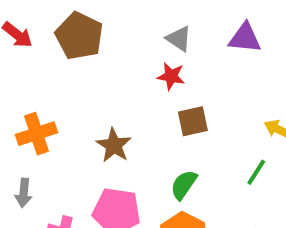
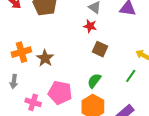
brown square: (193, 121) -> (100, 49), turned 35
brown star: (114, 145) -> (45, 58), moved

